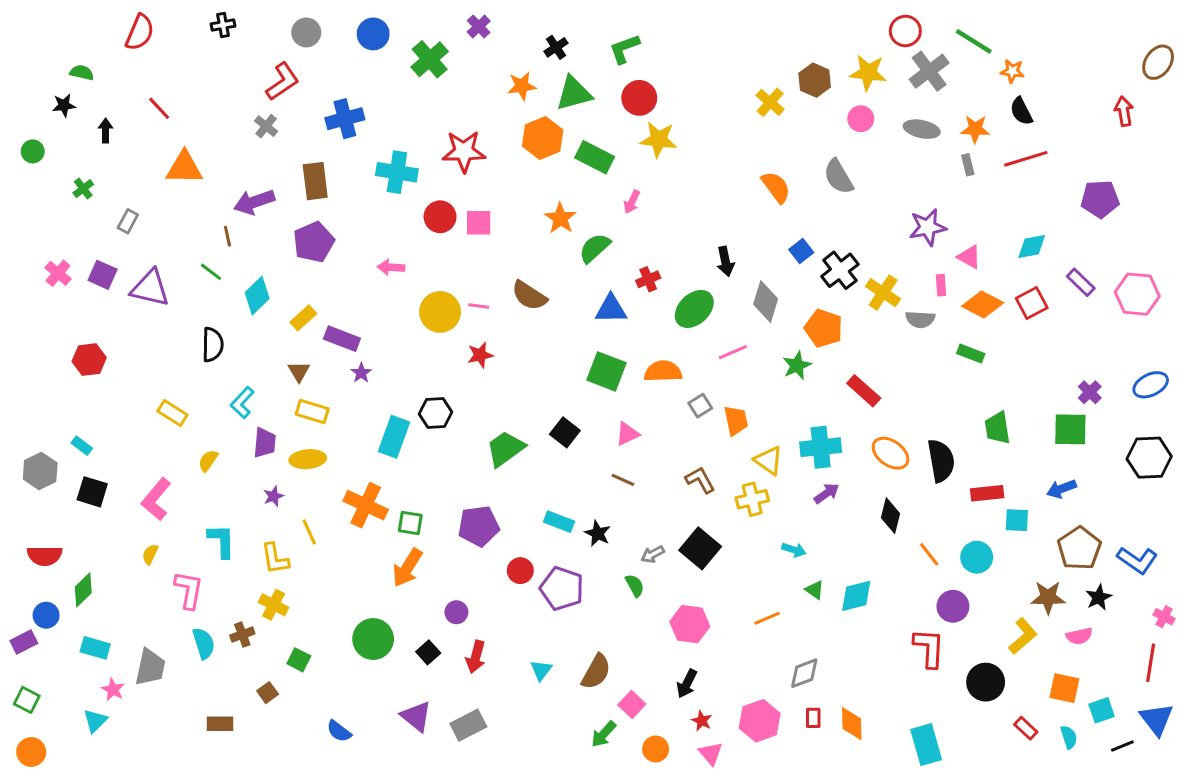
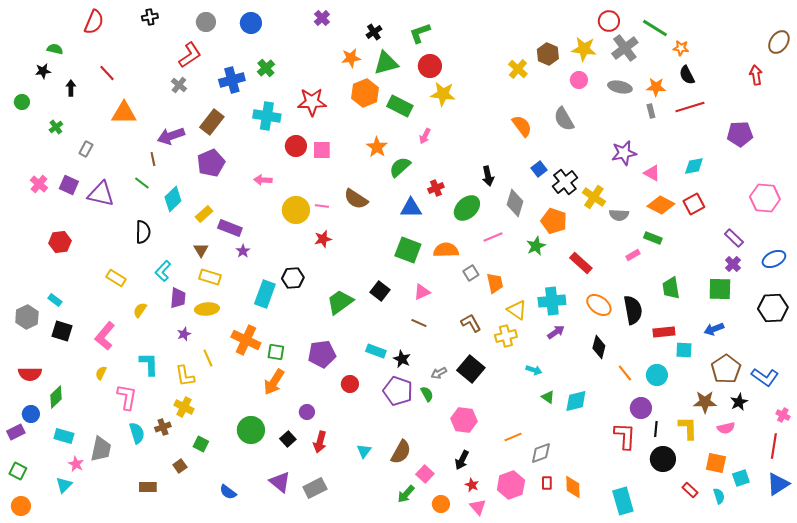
green cross: (430, 59) -> (266, 68), moved, size x0.7
brown rectangle: (315, 181) -> (212, 122), turned 45
purple rectangle: (1081, 282) -> (734, 238), moved
pink rectangle: (941, 285) -> (633, 255), moved, turned 64
purple pentagon: (562, 588) -> (398, 391), moved
orange line: (767, 618) -> (513, 437), moved
yellow L-shape: (1023, 636) -> (688, 428), turned -50
blue triangle: (1157, 719) -> (778, 484), turned 35
black line: (1122, 746) -> (656, 429), moved, turned -63

